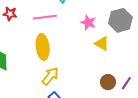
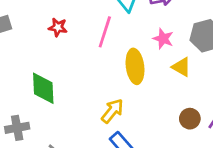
pink line: (45, 17) -> (105, 32), turned -65
yellow ellipse: (43, 47) -> (135, 66), moved

